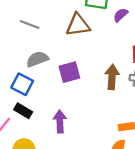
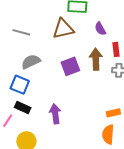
purple semicircle: (121, 15) -> (100, 29), moved, turned -72
purple square: (69, 72) -> (70, 66), moved
brown arrow: (112, 77) -> (96, 59), moved

